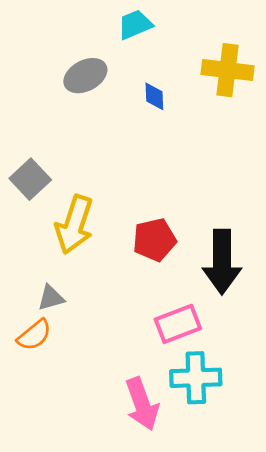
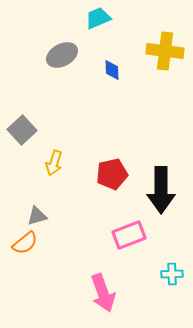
yellow arrow: (74, 225) -> (54, 163), size x0.6
cyan cross: (196, 378) -> (172, 274), moved, size x0.6

